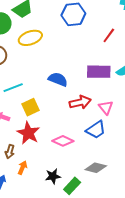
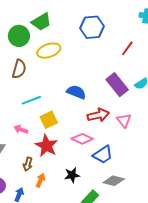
purple rectangle: (99, 72) -> (117, 85), turned 50
blue trapezoid: (96, 130) -> (103, 155), moved
pink diamond: (63, 141) -> (82, 139), moved
black star: (53, 176) -> (72, 175), moved

